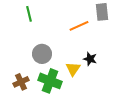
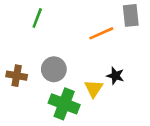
green line: (29, 14) -> (37, 18), turned 35
brown cross: (21, 82) -> (17, 76), moved, turned 35

